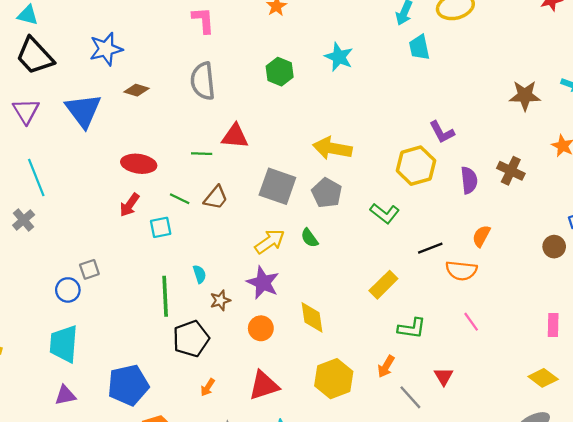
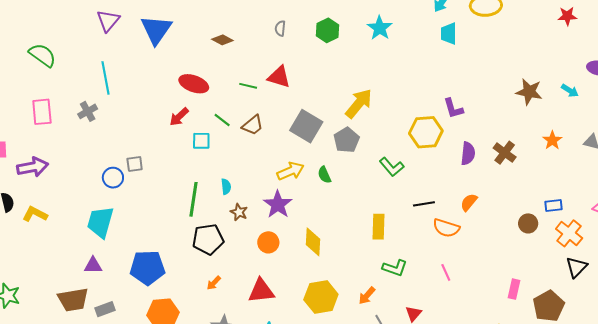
gray semicircle: (203, 81) -> (280, 28), moved, size x0.5
brown diamond: (136, 90) -> (222, 40), moved
yellow arrow: (332, 148) -> (359, 104), turned 108
yellow rectangle: (383, 285) -> (379, 227), turned -55
brown star: (220, 300) -> (239, 212), turned 30

